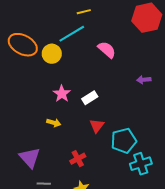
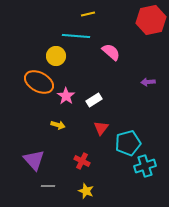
cyan line: (72, 34) -> (76, 36), turned 36
orange ellipse: (23, 45) -> (39, 82), moved
red cross: (78, 159) -> (82, 161), turned -35

